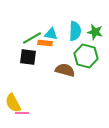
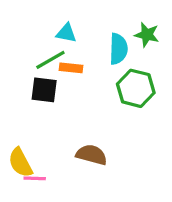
green star: (95, 32) -> (147, 35), moved
cyan triangle: (51, 34) -> (66, 33), moved
brown semicircle: (65, 70) -> (92, 155), moved

